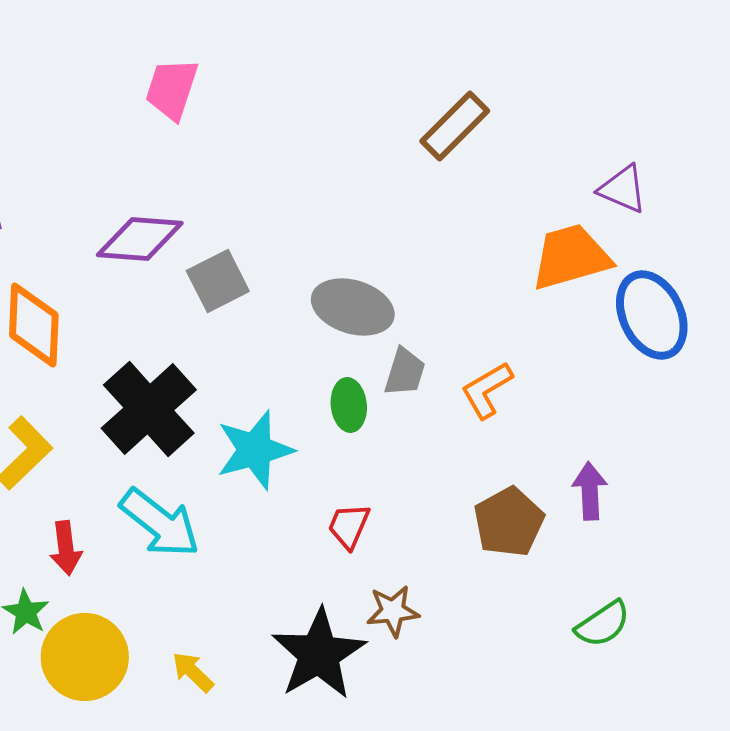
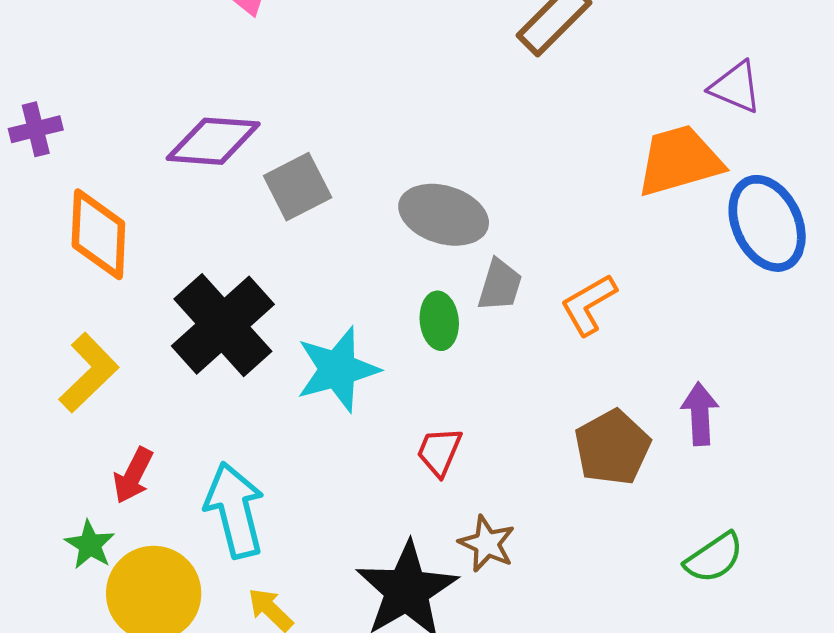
cyan arrow: (160, 523) -> (235, 510), moved, turned -142
red arrow: (66, 548) -> (133, 475), turned 34
brown star: (393, 611) -> (487, 544), turned 30

